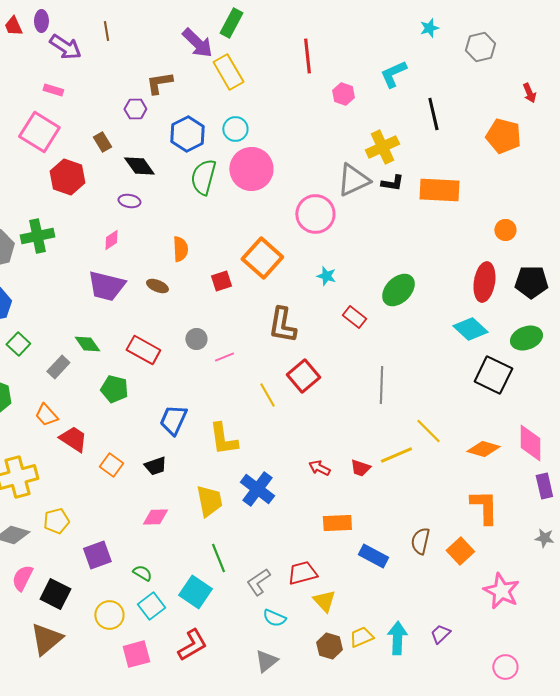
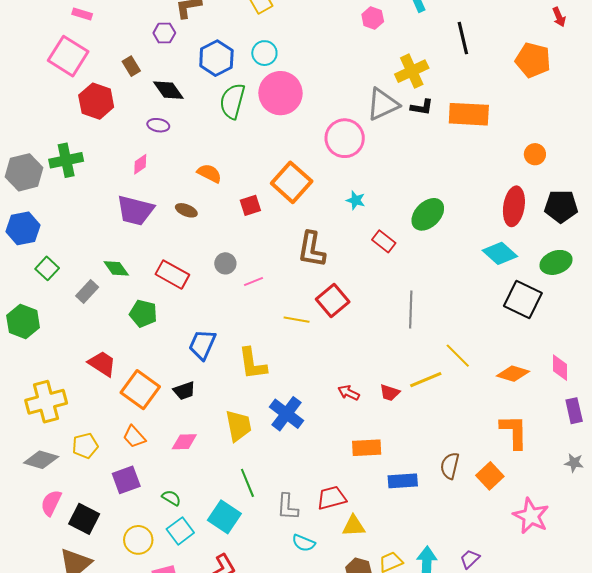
orange semicircle: (180, 249) -> (209, 173), turned -60
yellow line: (267, 395) -> (297, 320), turned -50
orange trapezoid: (46, 415) -> (134, 437), moved
pink diamond: (530, 443) -> (560, 368), size x0.7
orange square: (111, 465) -> (140, 390), size x1.6
blue rectangle: (373, 556) -> (403, 481), turned -32
gray L-shape: (258, 582) -> (288, 507), turned -52
yellow triangle: (324, 601) -> (354, 526), turned -50

